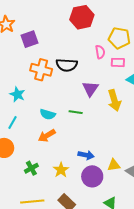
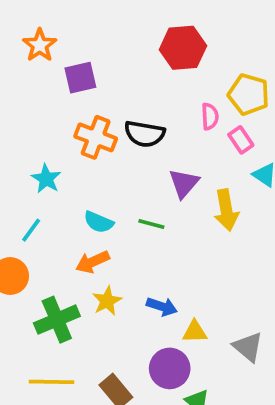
pink rectangle: (118, 62) -> (241, 140), turned 48
yellow triangle: (114, 165) -> (195, 332), moved
green cross: (31, 168) -> (57, 320), size x1.6
yellow star: (61, 170) -> (107, 301), moved
purple circle: (92, 176) -> (170, 368), moved

